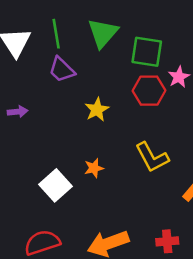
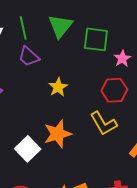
red hexagon: (149, 91) -> (114, 90), moved
orange star: (94, 168) -> (58, 134), size x1.8

